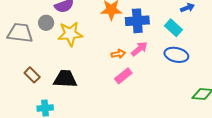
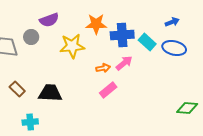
cyan rectangle: (173, 28) -> (147, 42), moved
yellow star: (70, 34) -> (72, 46), moved
blue ellipse: (176, 55) -> (174, 48), moved

